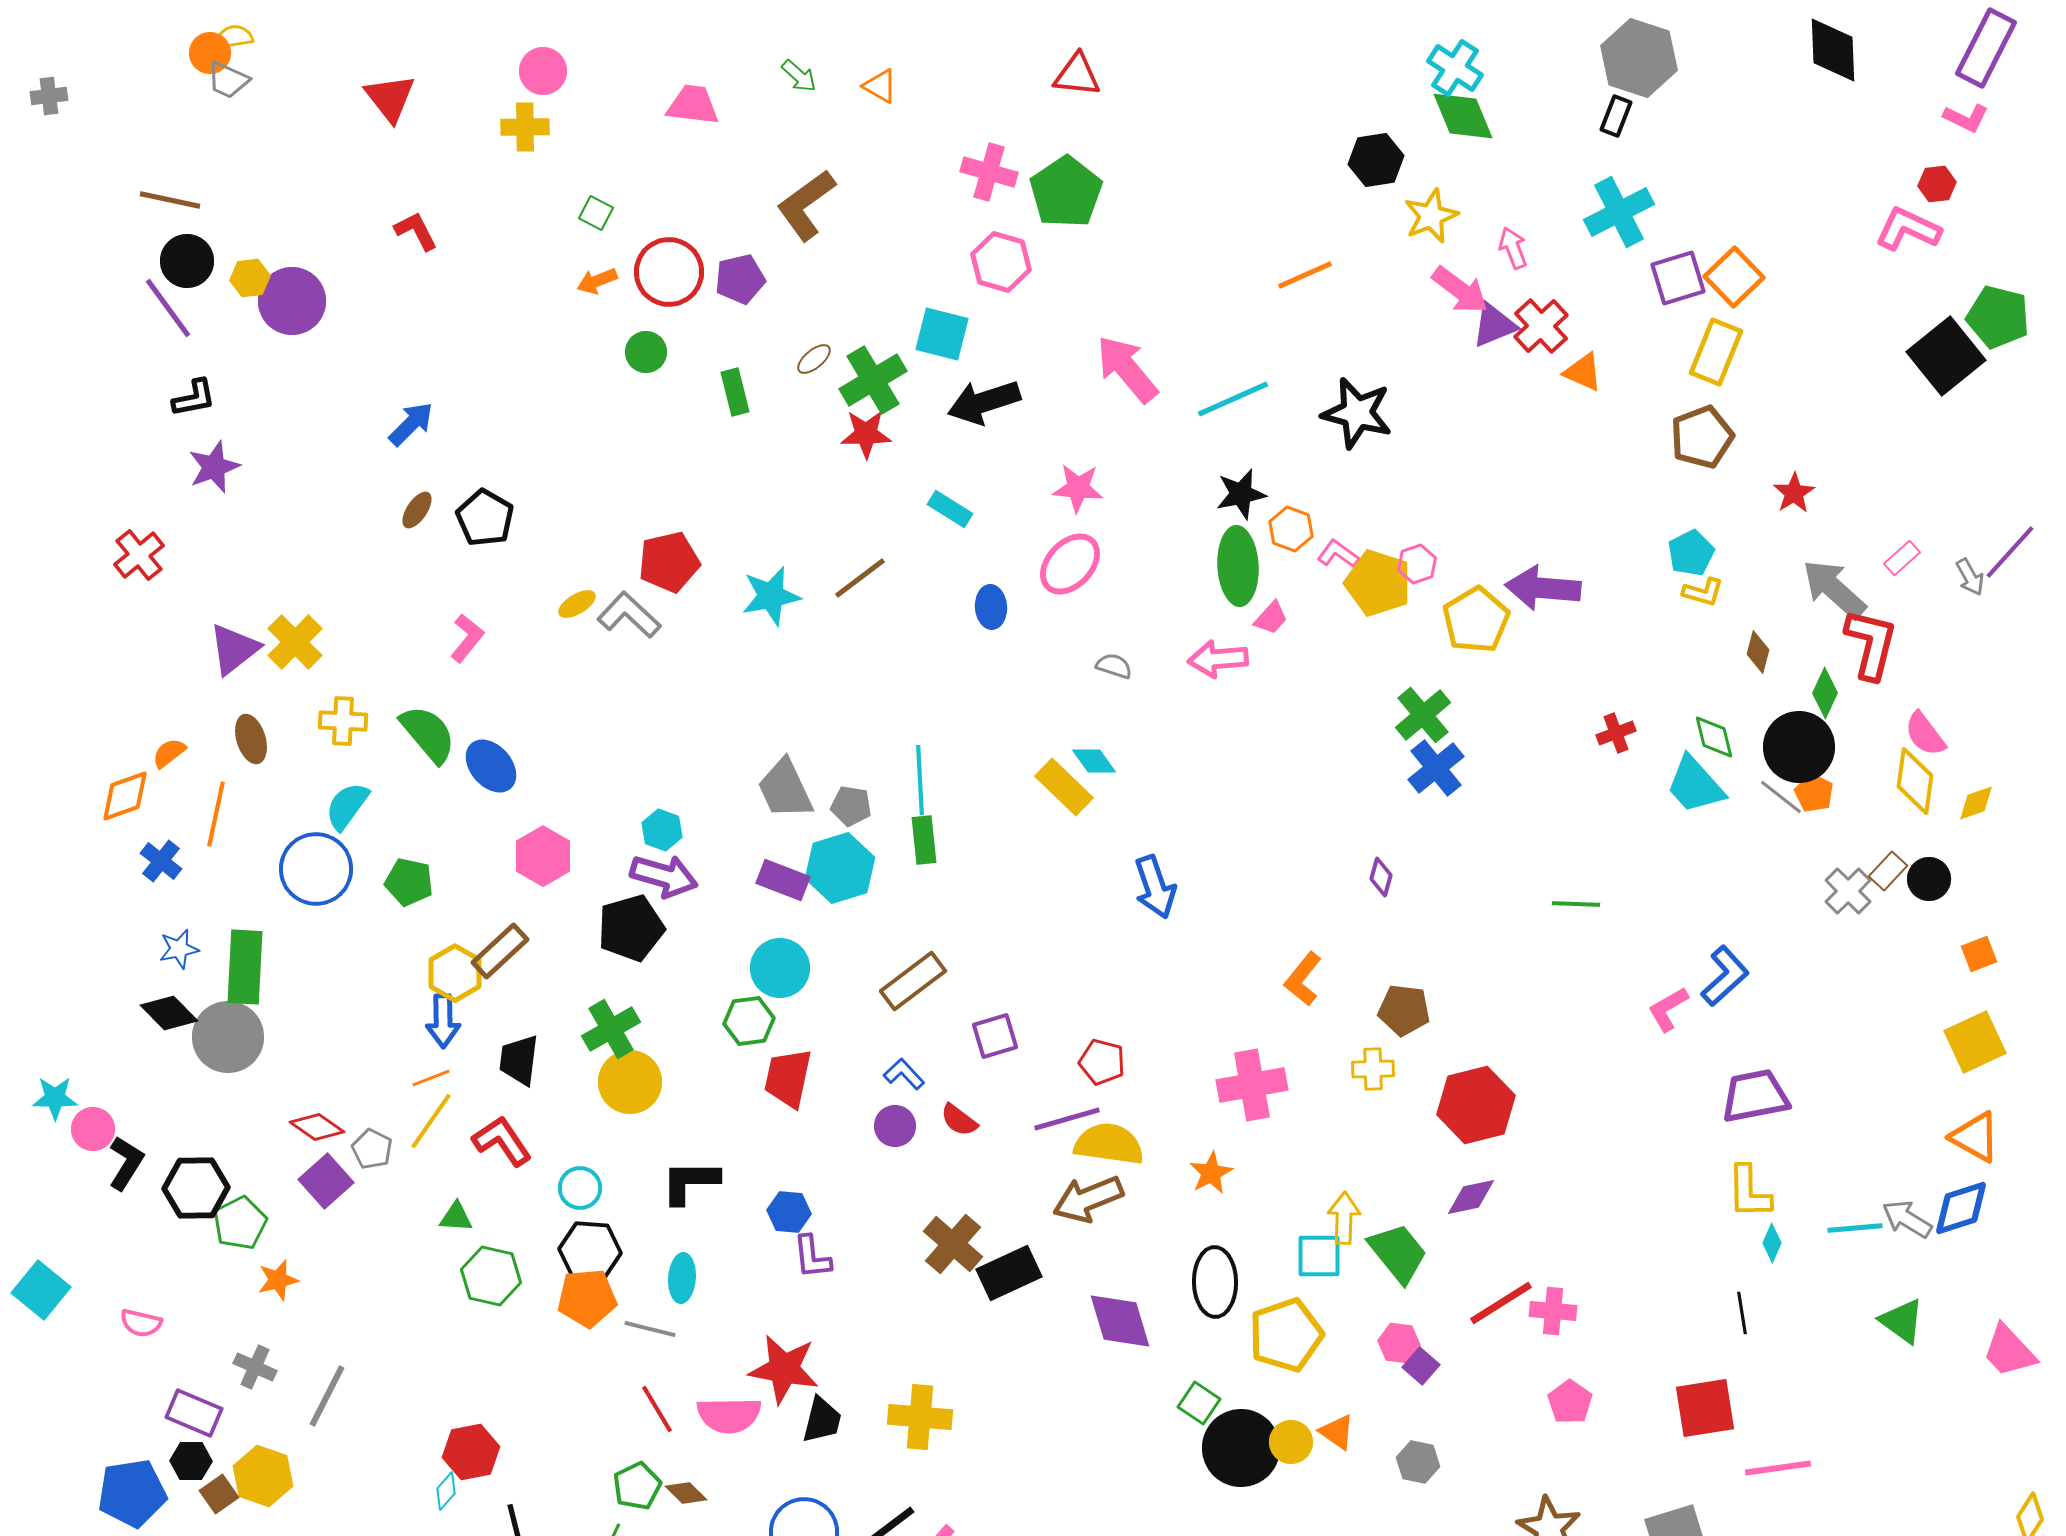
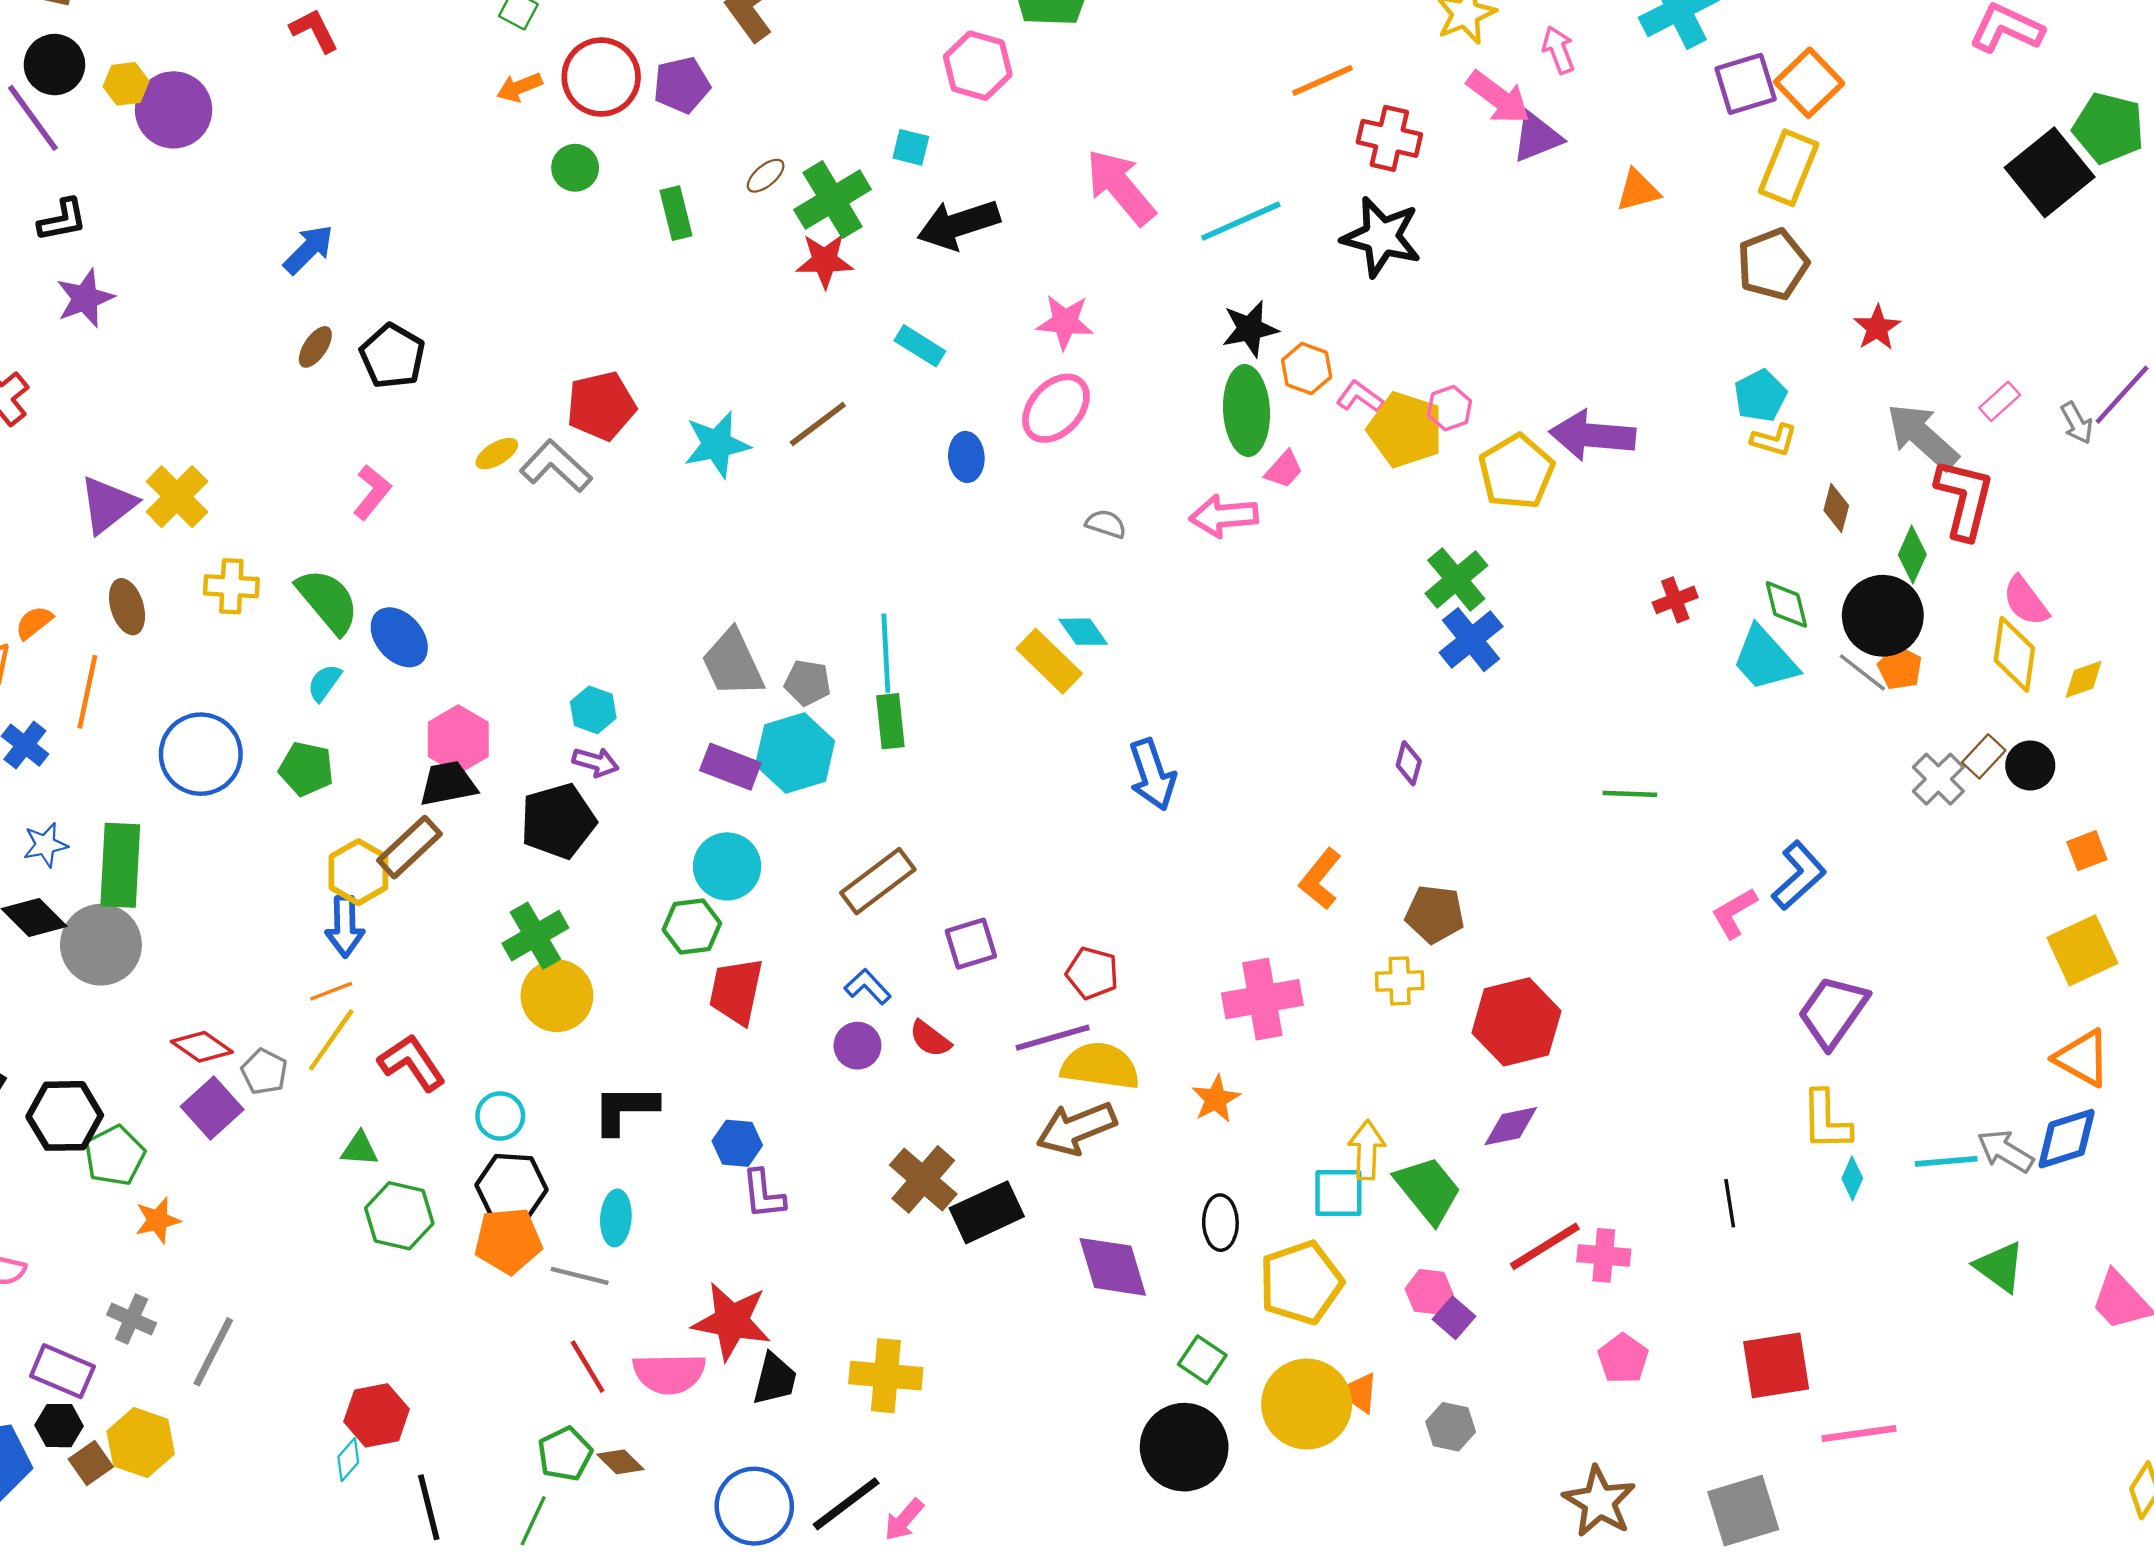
red cross: (1541, 326) -> (1389, 138), moved, turned -34
cyan square: (942, 334) -> (911, 147), size x0.6
orange triangle: (1583, 372) -> (1638, 190), turned -39
cyan semicircle: (347, 806) -> (324, 683), moved, size x0.7
purple arrow: (664, 876) -> (595, 762), size x0.6
black trapezoid: (519, 1060) -> (448, 784), moved, turned 72
purple trapezoid: (1755, 1096) -> (1833, 1012), turned -44
black ellipse: (1215, 1282) -> (1220, 1223), size x0.7
black line: (1742, 1313) -> (1730, 1203), moved
yellow circle: (1291, 1442) -> (1307, 1404), size x1.8
black circle: (1241, 1448) -> (1184, 1447), moved

